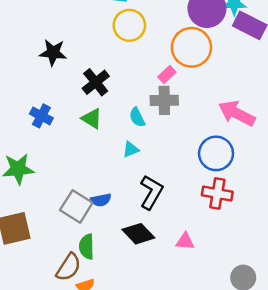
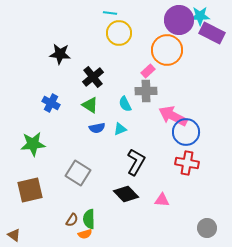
pink arrow: (237, 113) -> (173, 116), moved
blue semicircle: (101, 200) -> (97, 128), moved
green semicircle: (87, 247) -> (89, 219), moved
brown semicircle: (69, 267) -> (72, 220), size x0.6

